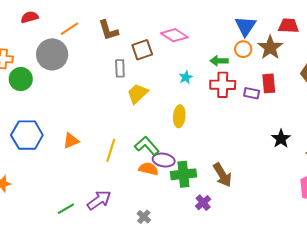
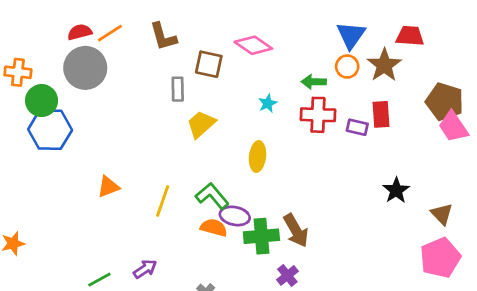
red semicircle: (30, 17) -> (80, 32), moved
brown square: (142, 50) -> (209, 64), turned 30
blue hexagon: (27, 135) -> (50, 130), moved
brown arrow: (222, 175) -> (296, 231), moved
purple arrow: (99, 200) -> (145, 269), size x0.7

